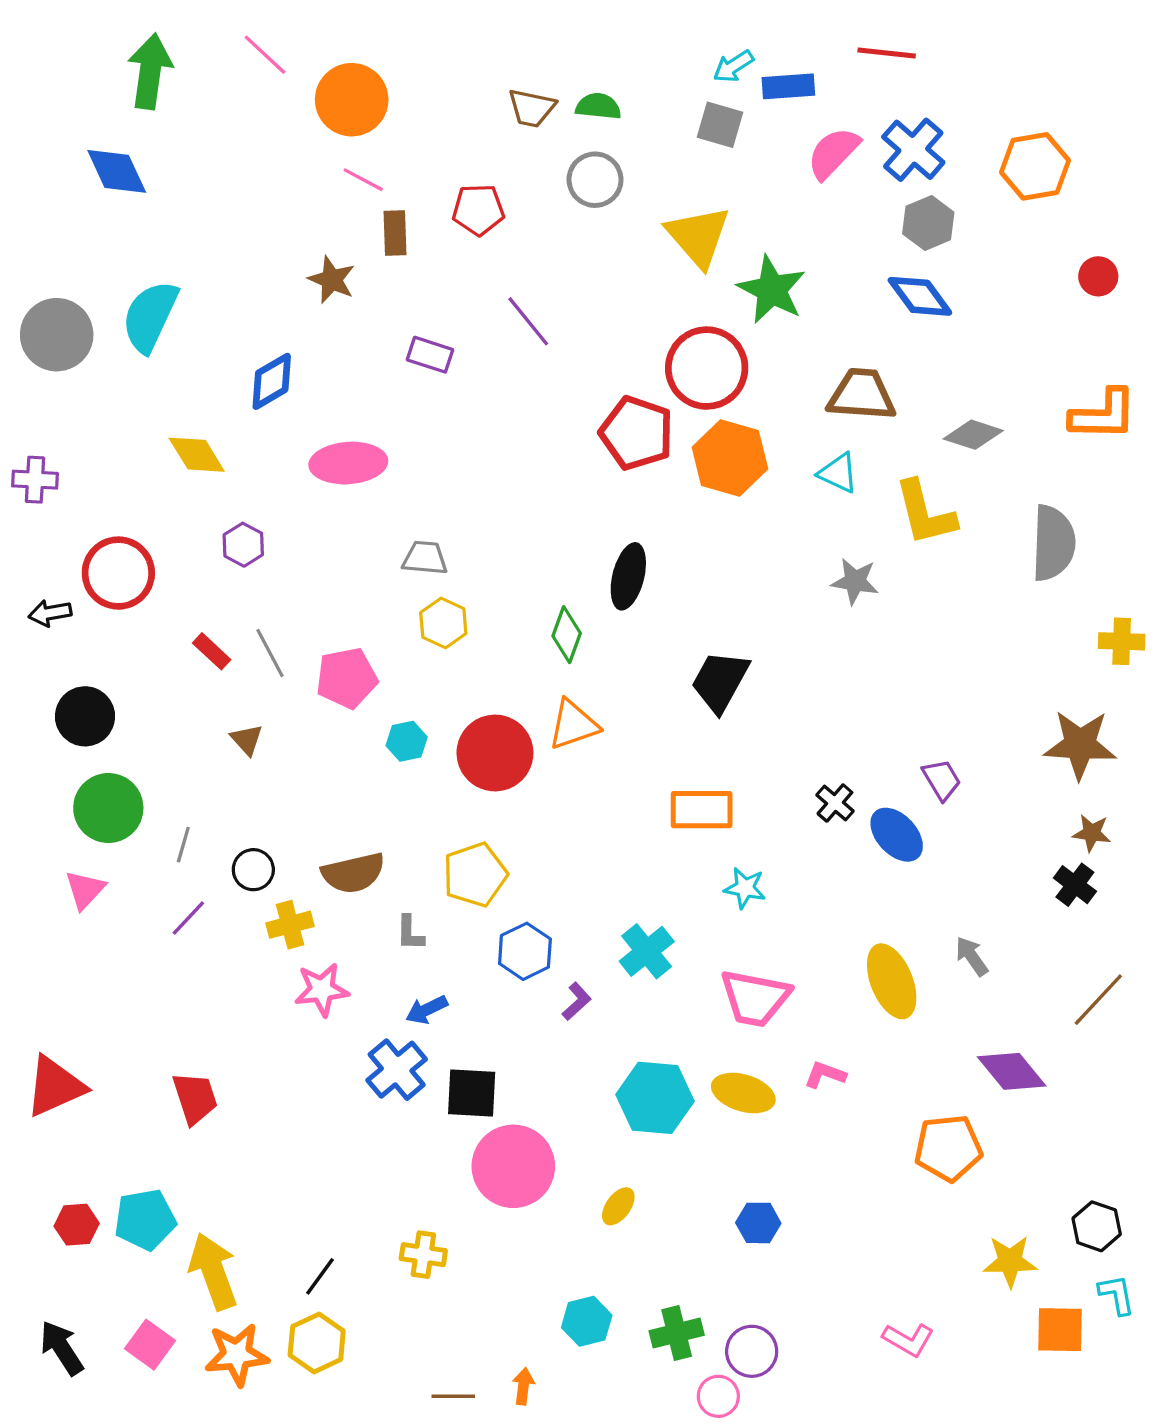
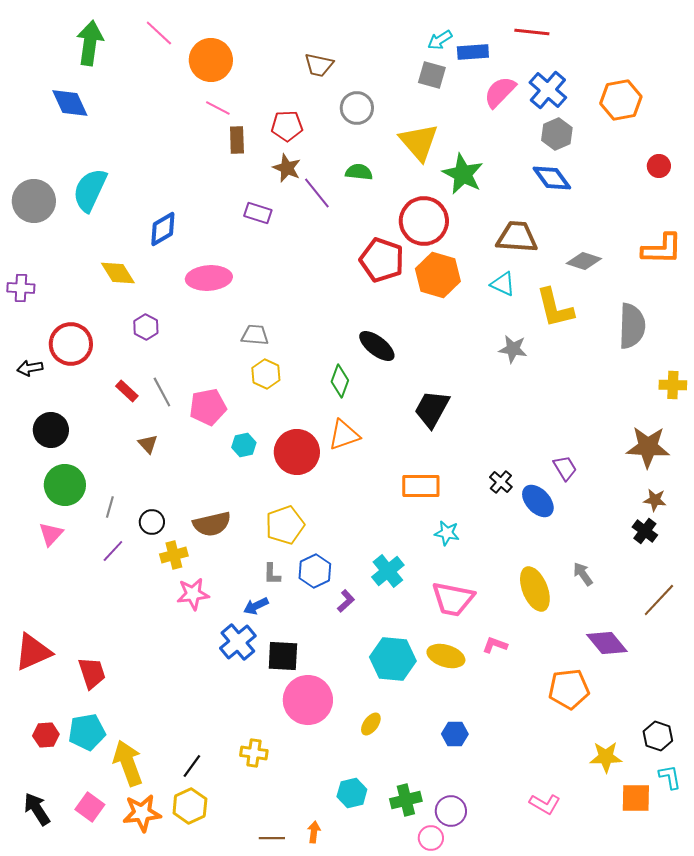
green semicircle: (598, 106) -> (359, 172), moved
brown star: (332, 280) -> (287, 168), moved
black ellipse: (628, 576) -> (377, 346), turned -66
gray L-shape: (410, 933) -> (272, 574), moved
red trapezoid: (195, 1098) -> (92, 673), moved

